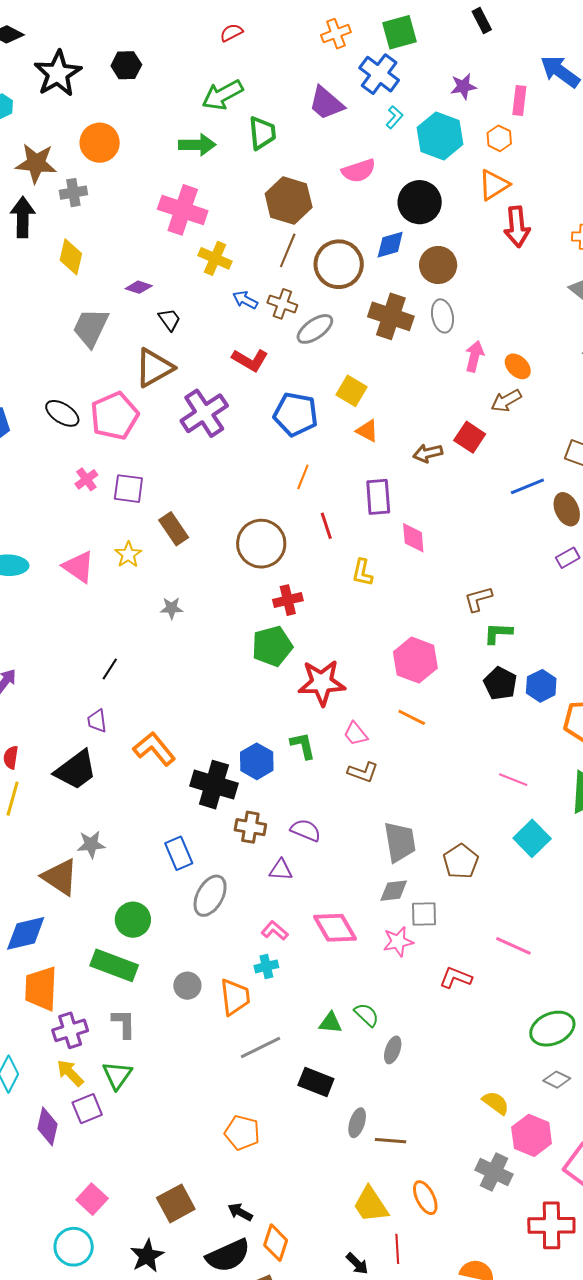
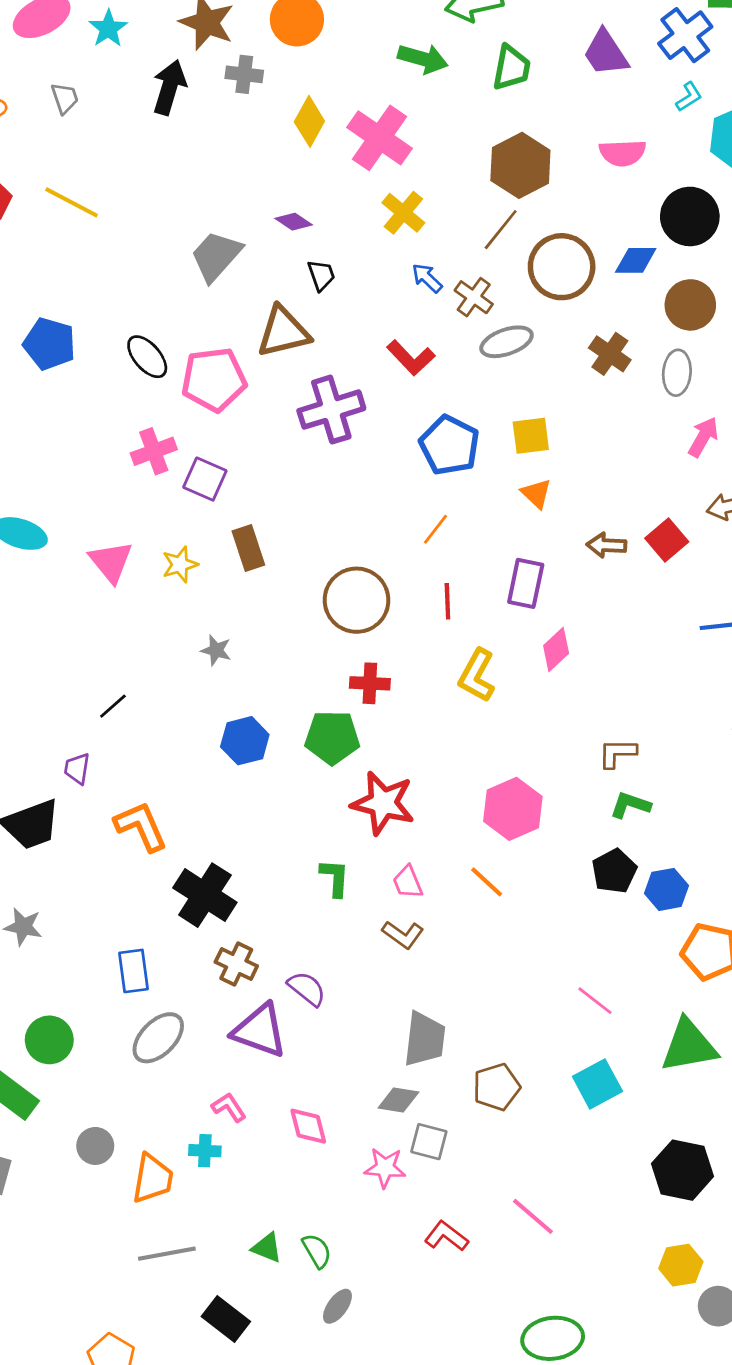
yellow diamond: (71, 257) -> (309, 121), moved
brown cross: (391, 316) -> (610, 354), size x0.7
yellow square: (352, 391) -> (531, 436), turned 36
pink cross: (86, 479) -> (154, 451), size x1.4
pink diamond: (413, 538) -> (556, 649), turned 36
yellow L-shape: (362, 573) -> (477, 675), size x1.4
blue hexagon: (257, 761) -> (245, 741), moved
purple triangle: (281, 870) -> (260, 1031), size x1.8
pink diamond: (335, 928) -> (308, 1126), size x0.7

